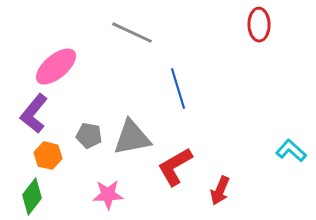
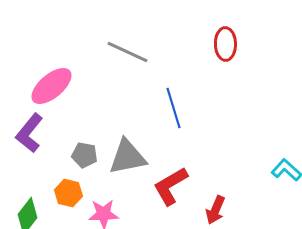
red ellipse: (259, 25) -> (225, 44), moved
orange hexagon: (48, 156) -> (68, 193), moved

